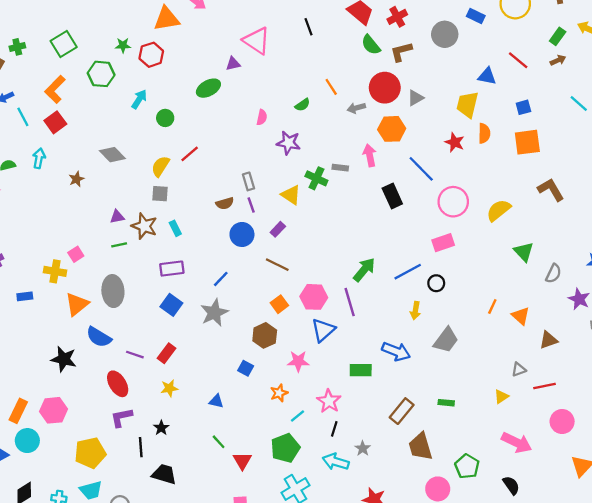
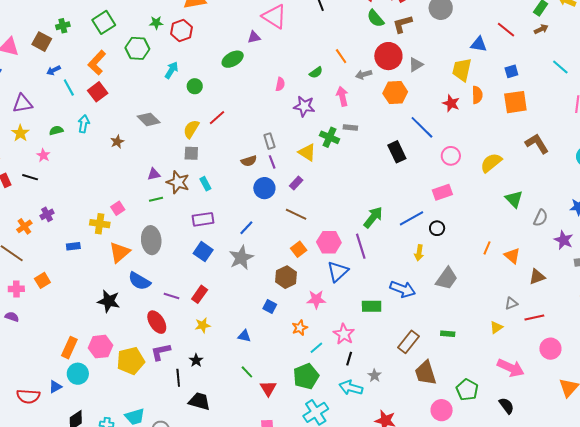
pink arrow: (370, 155) -> (342, 96), moved
pink circle: (453, 202) -> (451, 156), size x0.7
yellow pentagon: (90, 453) -> (131, 361), moved

